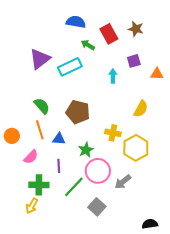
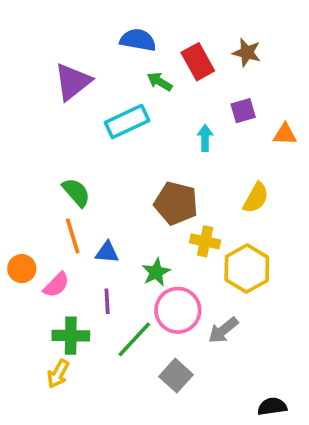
purple triangle: (40, 59) -> (73, 82), moved
brown pentagon: (78, 112) -> (176, 203), moved
orange circle: (12, 136) -> (22, 269), moved

